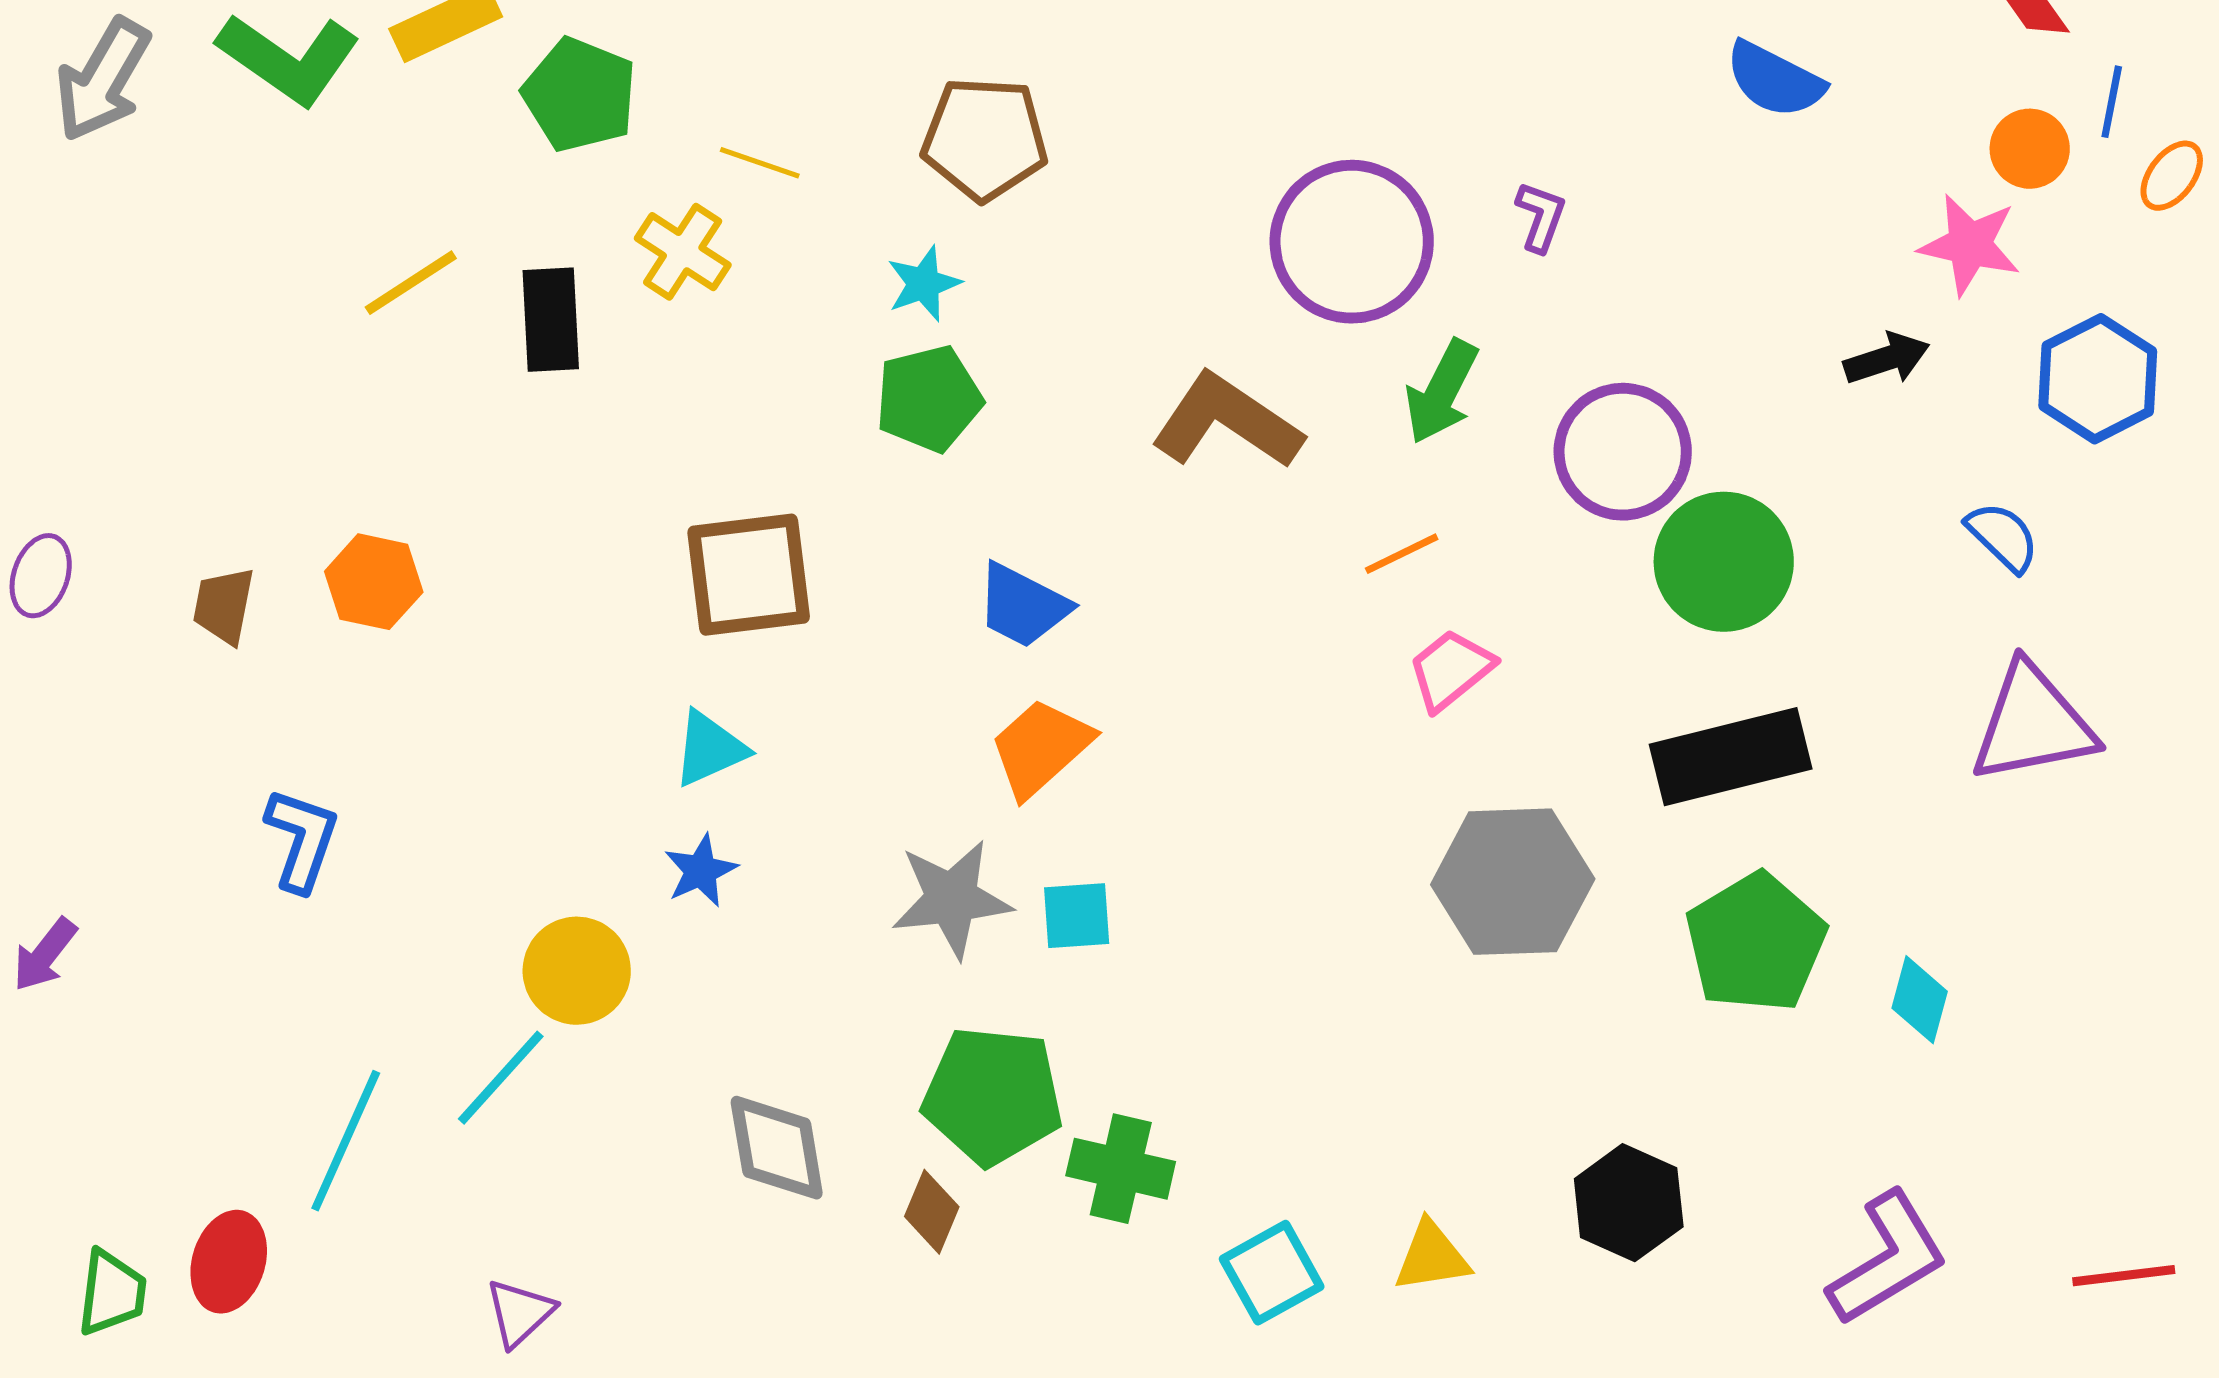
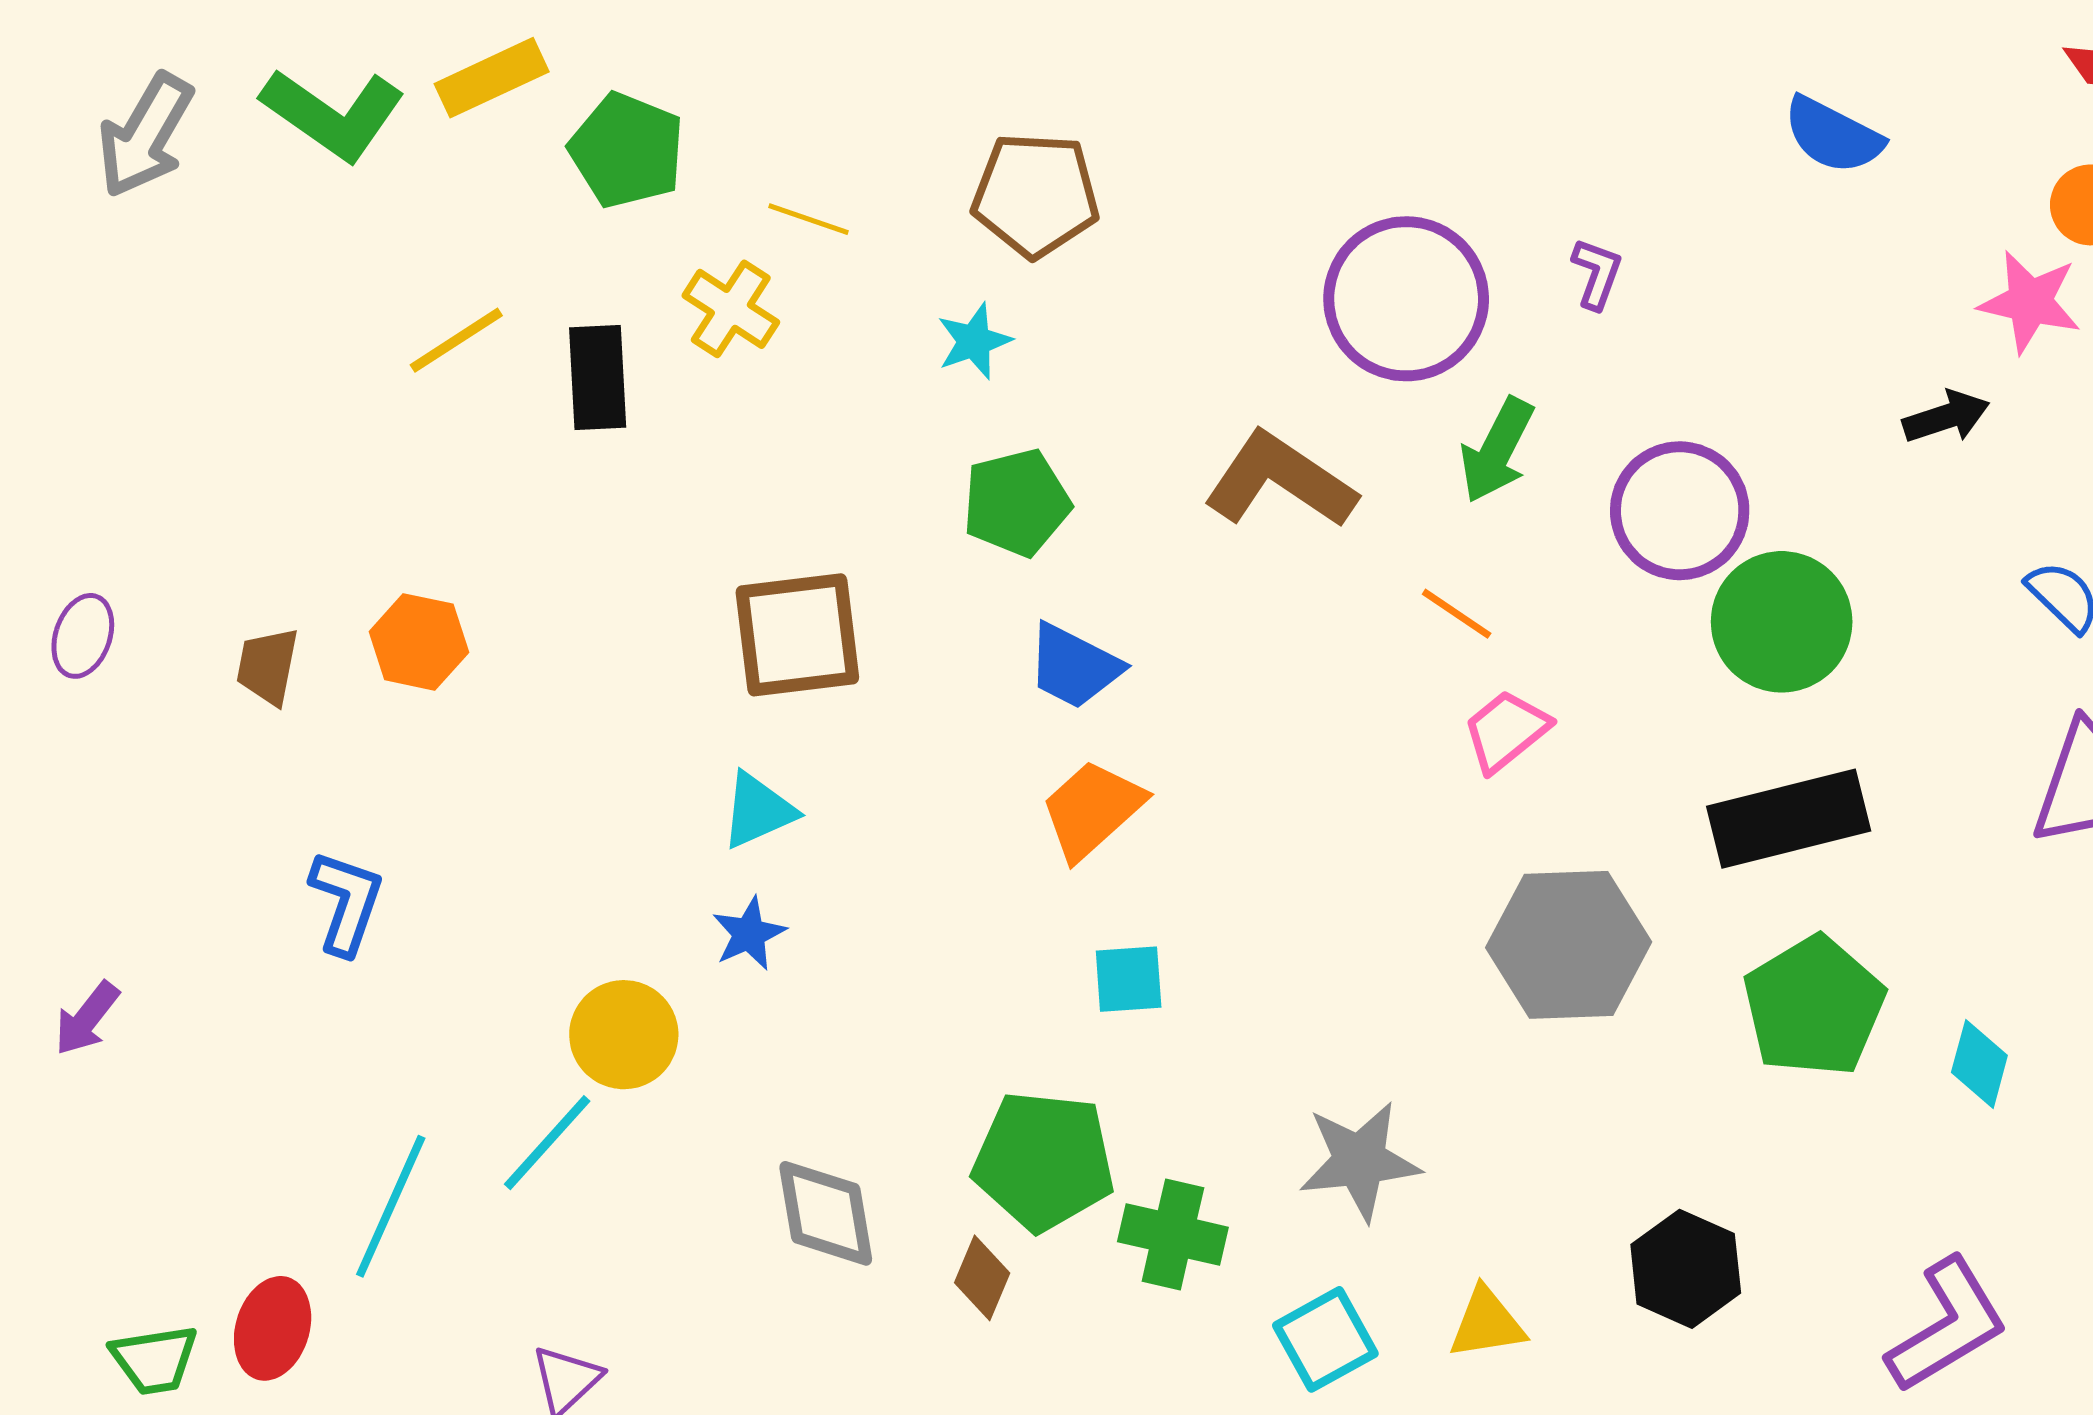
green pentagon: (929, 399) -> (1016, 503), moved
orange line: (1402, 554) -> (1457, 614), turned 60
gray star: (952, 899) -> (1360, 1161), moved
green trapezoid: (112, 1293) -> (154, 1360), turned 74

